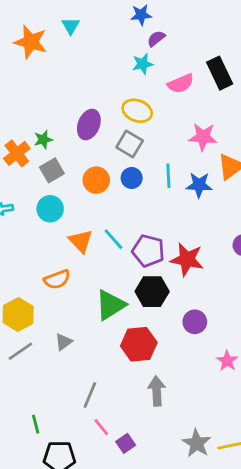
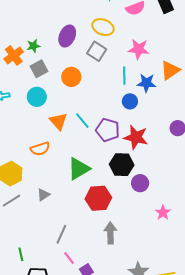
pink star: (203, 137) -> (139, 49), moved
blue circle: (132, 178) -> (130, 101), moved
black hexagon: (152, 292) -> (122, 165), moved

